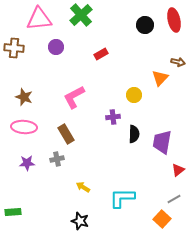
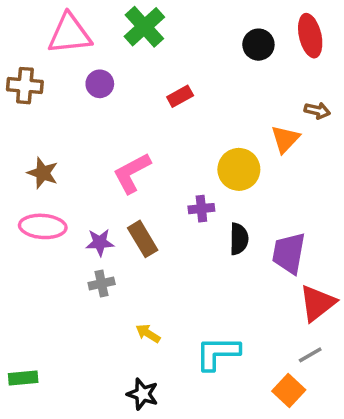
yellow circle: (134, 95) -> (239, 169), size x1.5
brown rectangle: (66, 134) -> (143, 239), moved
purple star: (27, 163) -> (100, 242), moved
red triangle: (178, 170) -> (317, 303), size x1.6

